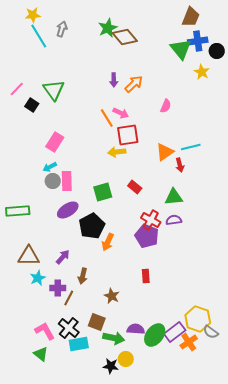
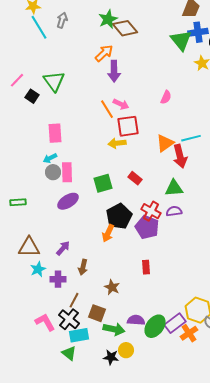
purple arrow: (114, 80) -> (114, 71), size x1.5
orange arrow: (134, 84) -> (104, 53), moved
pink rectangle: (55, 142) -> (55, 133), turned -36
red arrow: (180, 165) -> (180, 156), size x1.6
green rectangle: (18, 211) -> (18, 202), size x0.7
black pentagon: (92, 226) -> (119, 216), moved
brown line: (69, 298) -> (74, 300), moved
green triangle: (41, 354) -> (69, 353), moved

